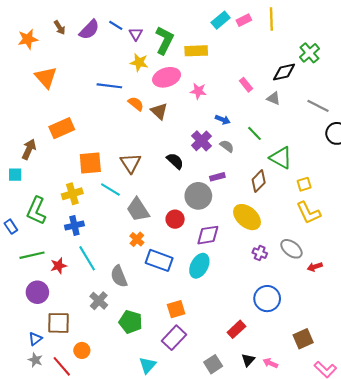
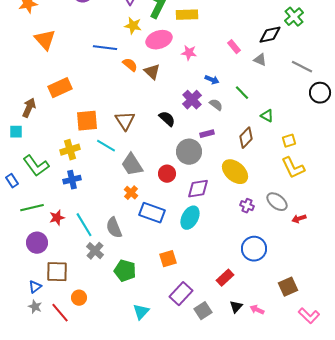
green triangle: (281, 158) -> (267, 116), size x0.6
green L-shape: (36, 211) -> (36, 166), turned -60
cyan line: (87, 258) -> (84, 225), moved
purple rectangle: (174, 338) -> (181, 294), moved

